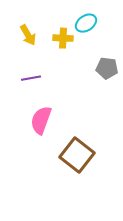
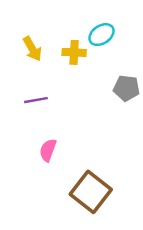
pink semicircle: (41, 120) -> (48, 150), size x0.7

